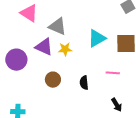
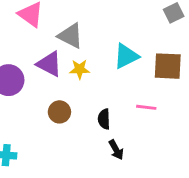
black arrow: (117, 105) -> (116, 150), moved

